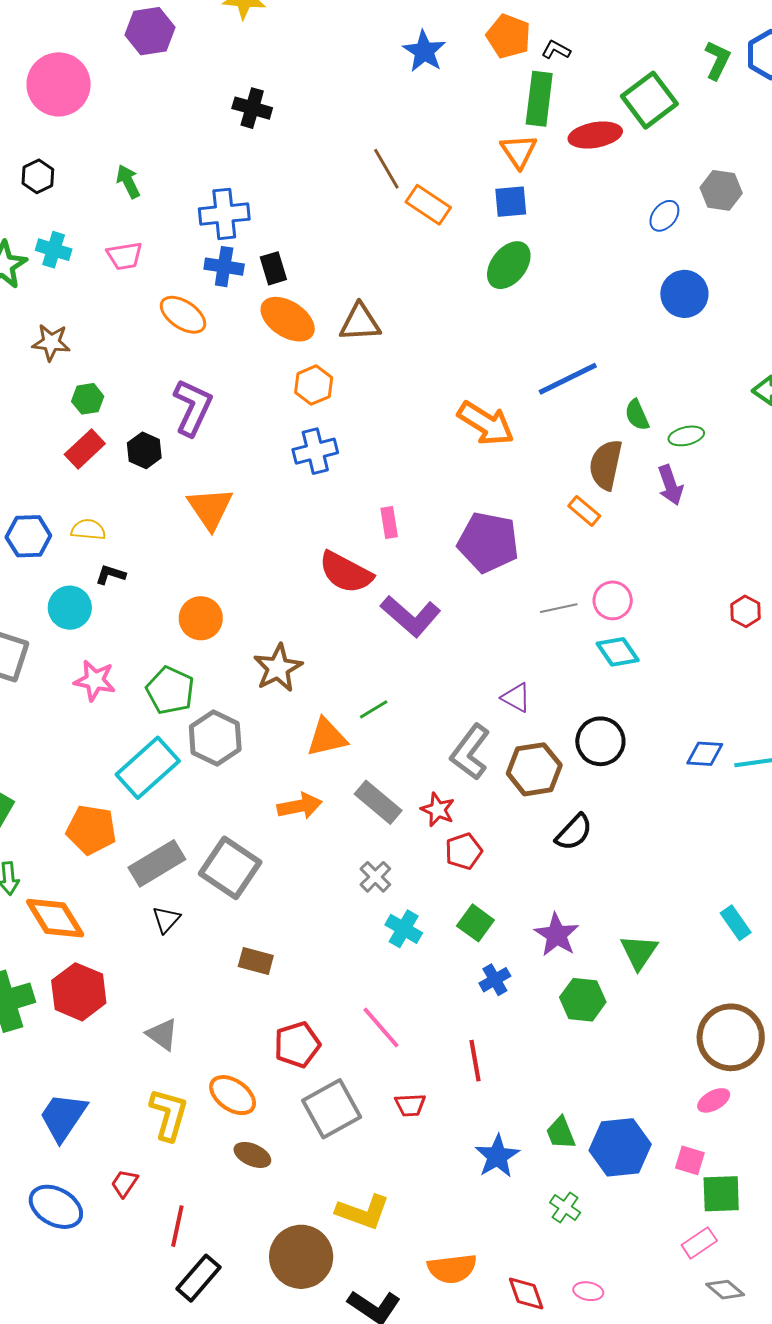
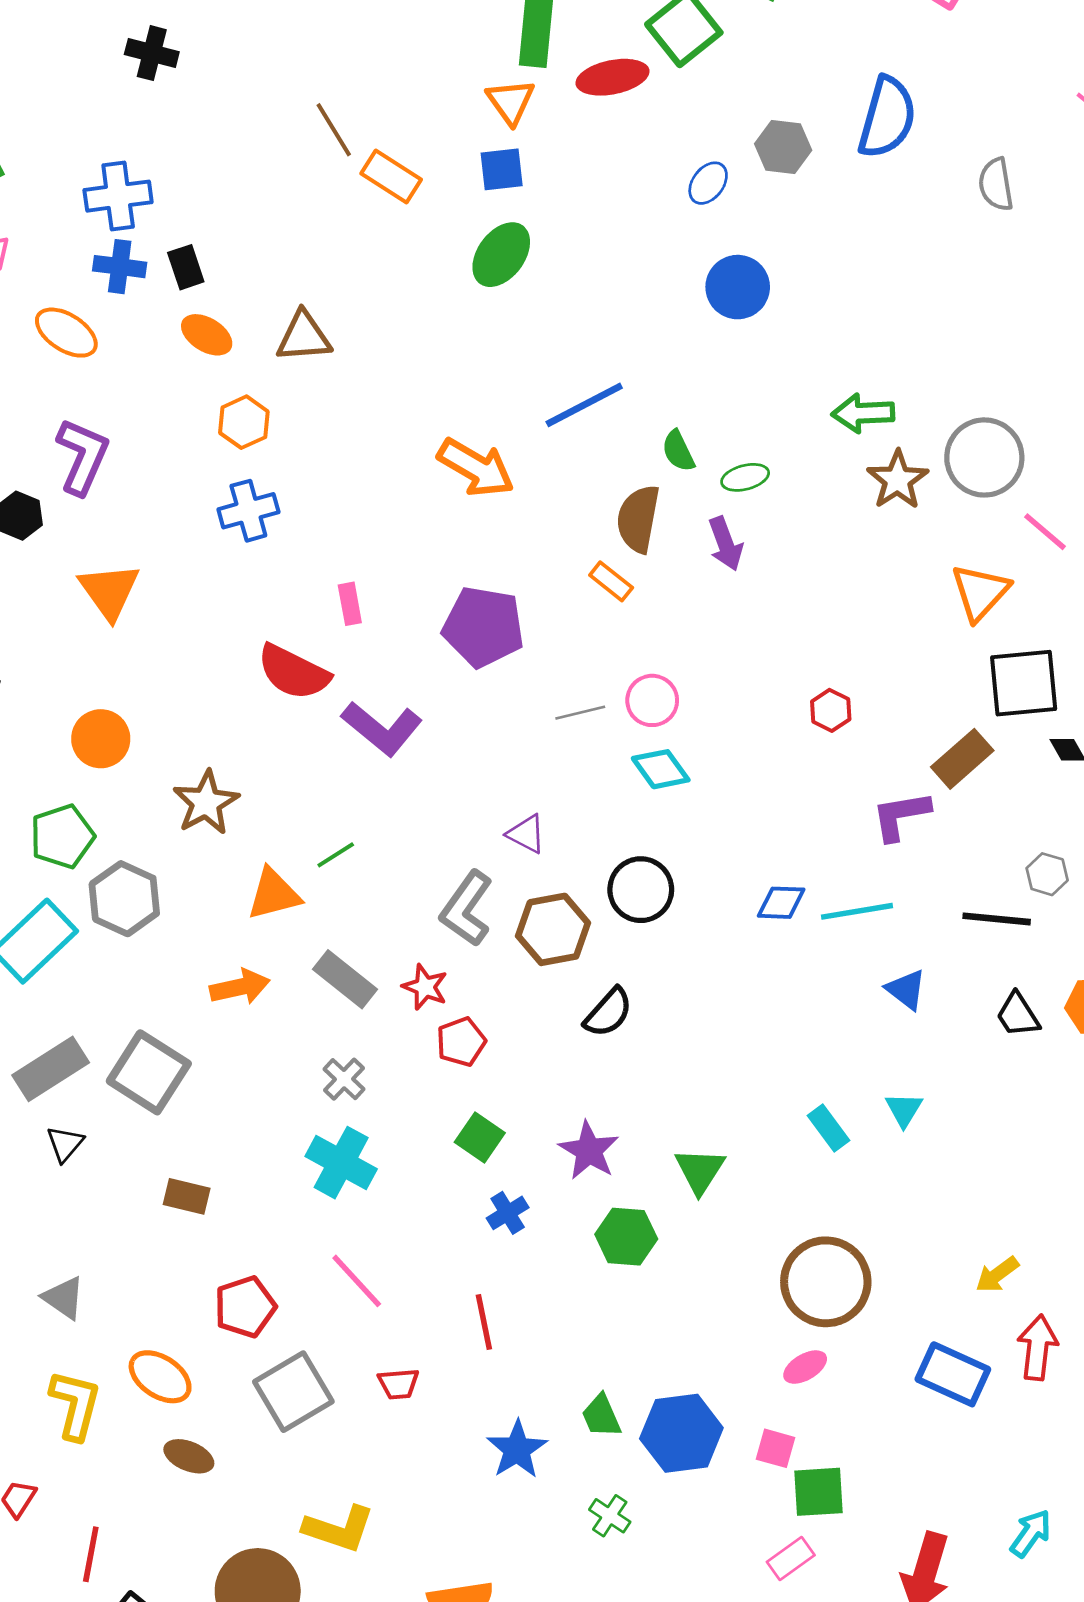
orange ellipse: (288, 319) -> (207, 335), size x0.7
green pentagon: (170, 690) -> (62, 836), turned 30
cyan cross: (404, 929) -> (341, 1163), moved, size x1.4

